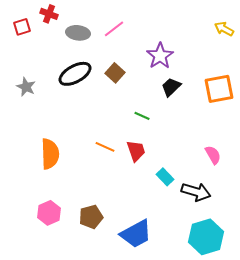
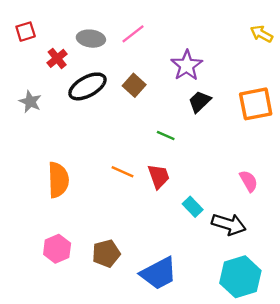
red cross: (49, 14) -> (57, 58), moved, turned 30

